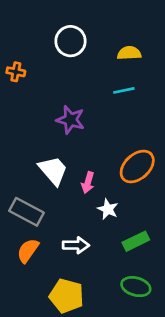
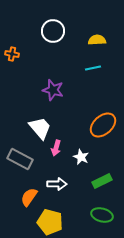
pink arrow: (88, 183) -> (56, 148), moved
orange semicircle: (28, 251) -> (29, 197), moved

